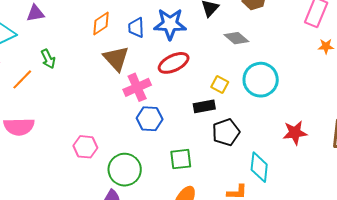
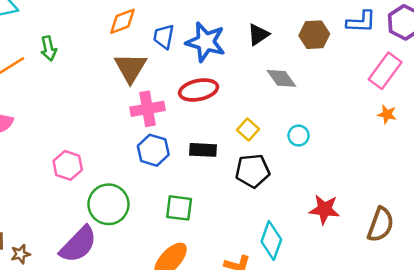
cyan circle: (261, 80) -> (299, 136), size x0.5
black rectangle: (204, 106) -> (203, 150), moved
black pentagon: (226, 132) -> (253, 171), moved

